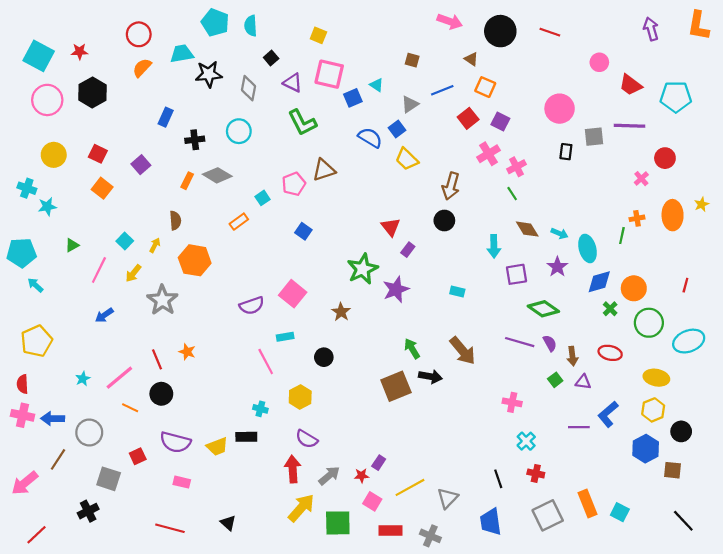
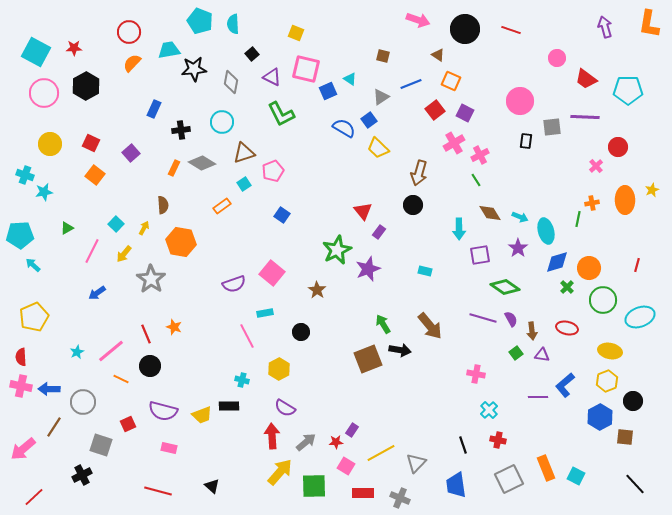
brown triangle: (324, 170) -> (244, 153), moved

